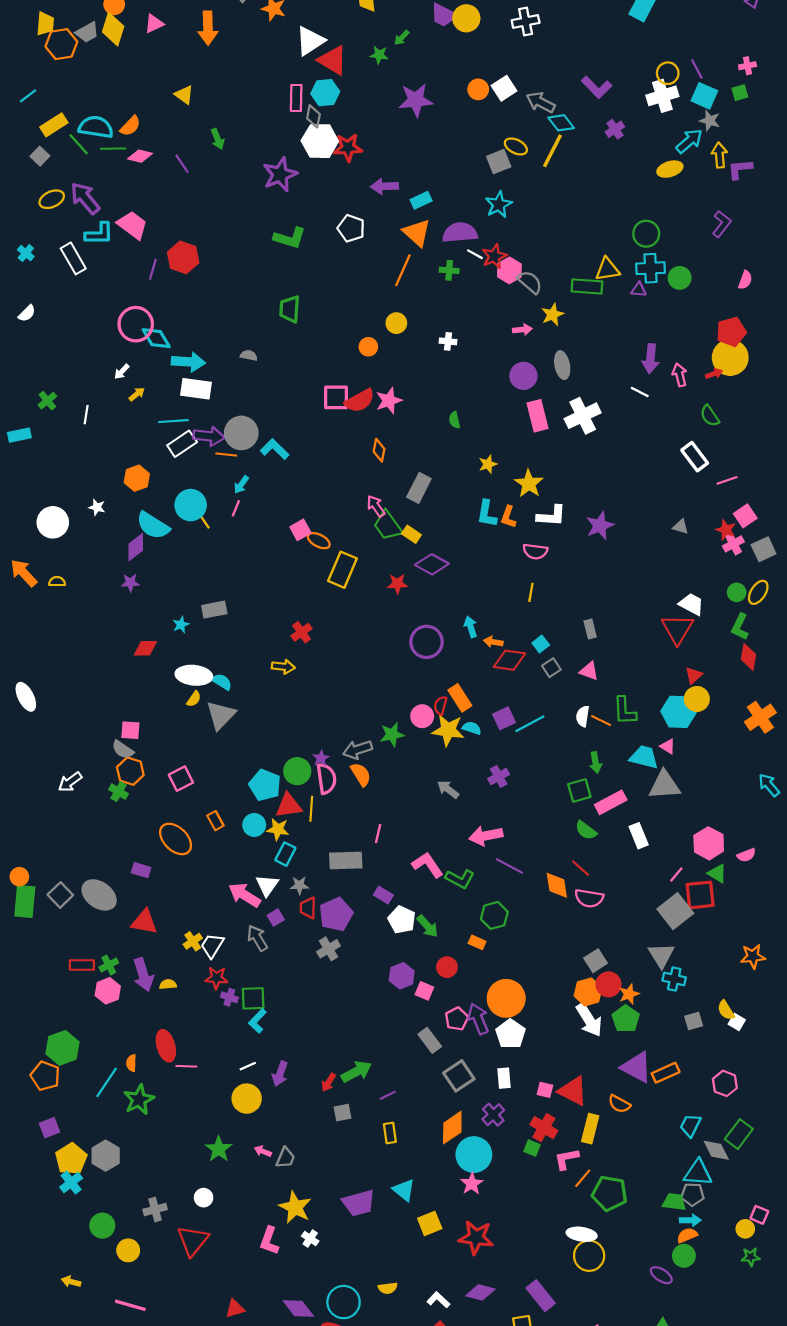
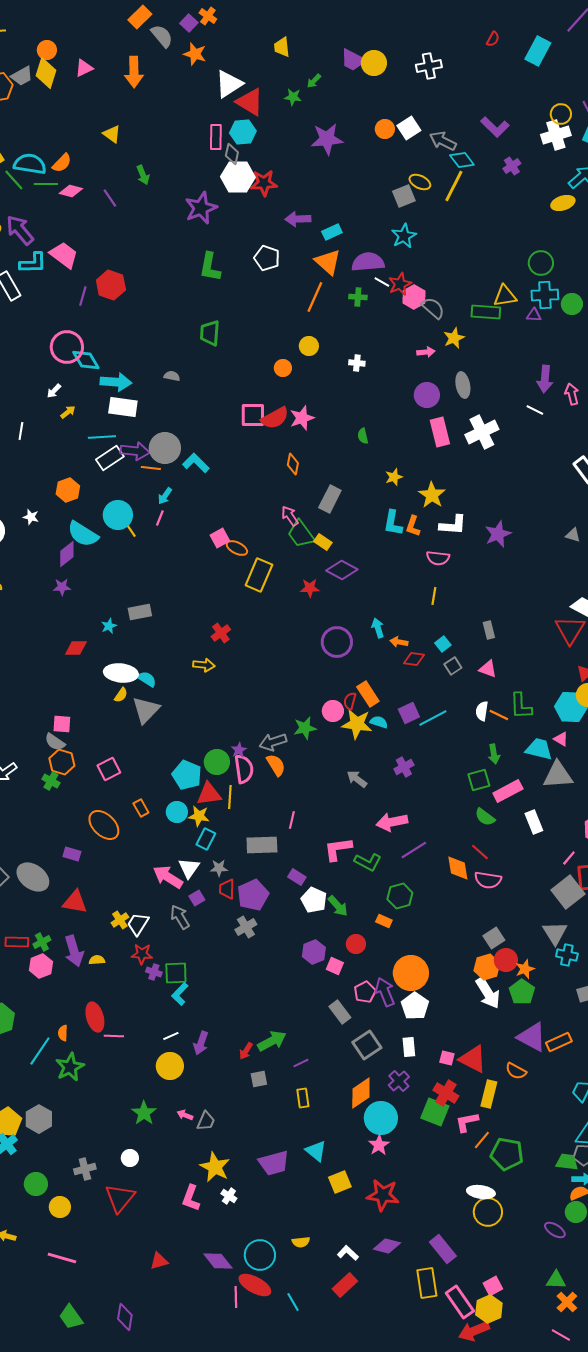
green L-shape: (290, 238) -> (210, 267), turned 84
red diamond: (509, 660) -> (414, 659), size x0.7
pink L-shape: (428, 865) -> (338, 849), turned -64
purple line: (509, 866) -> (414, 850), turned -60
green square: (532, 1148) -> (435, 1112), size x1.8

